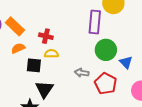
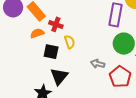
red cross: (46, 36) -> (56, 24), moved
yellow semicircle: (51, 54) -> (70, 42), turned 64

